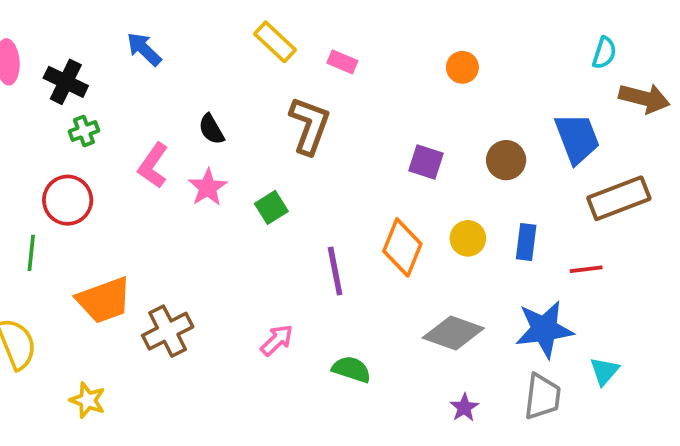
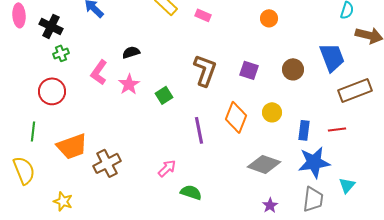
brown L-shape: (310, 126) -> (205, 70), moved
black semicircle: (211, 129) -> (131, 52), turned 102
blue rectangle: (526, 242) -> (304, 130), moved
green line: (31, 253) -> (33, 131), moved
green semicircle: (351, 369) -> (191, 192), moved

